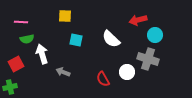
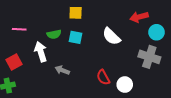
yellow square: (65, 16) -> (76, 13), moved
pink line: (21, 22) -> (19, 29), moved
green semicircle: (27, 39) -> (54, 34), moved
white circle: (127, 72) -> (125, 85), moved

